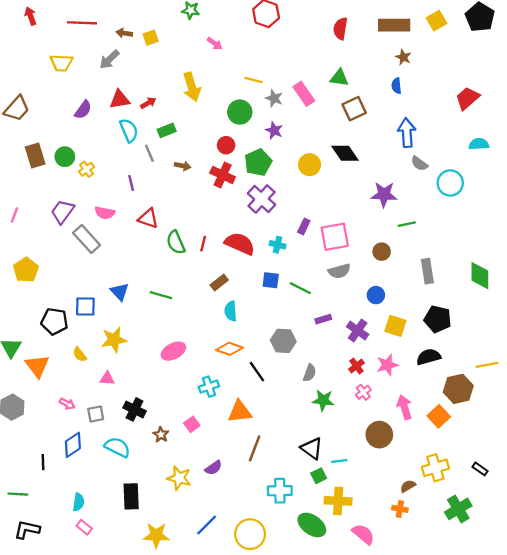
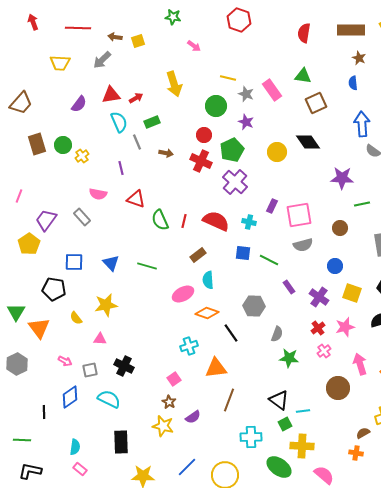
purple trapezoid: (62, 212) -> (46, 220), moved
gray rectangle: (87, 239) -> (82, 217), size x0.7
blue square: (85, 307) -> (74, 262), moved
purple rectangle: (323, 319) -> (289, 287), turned 72
pink ellipse: (173, 351) -> (183, 294), moved
brown star: (161, 435) -> (169, 402), moved

